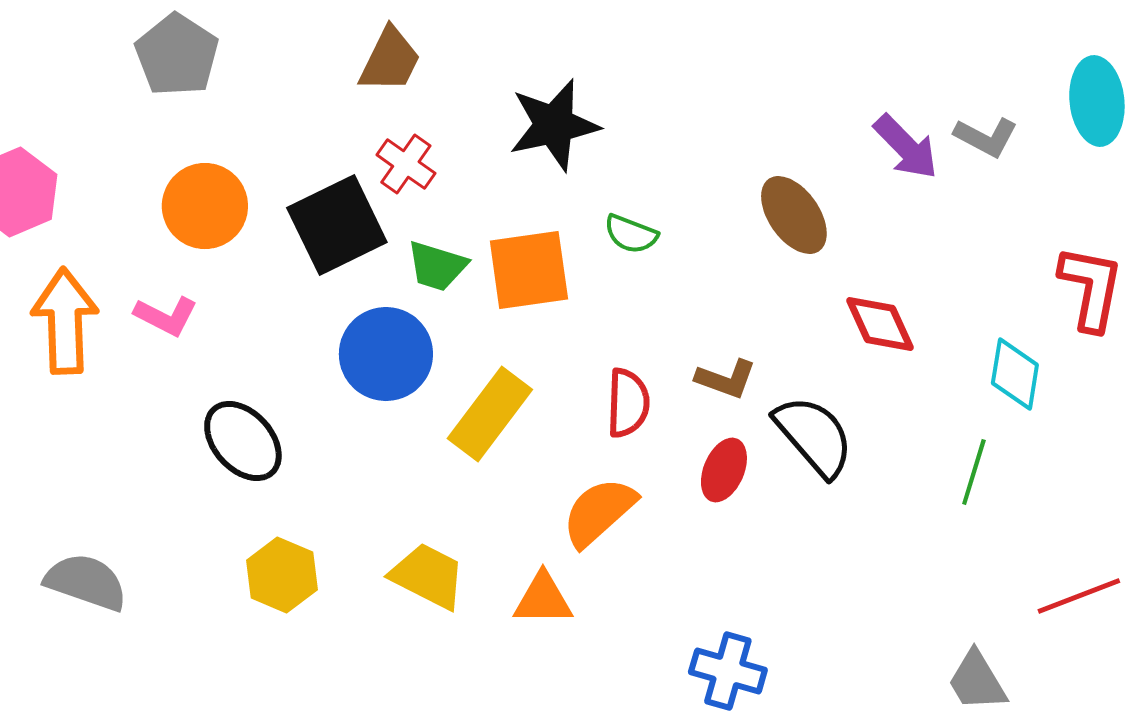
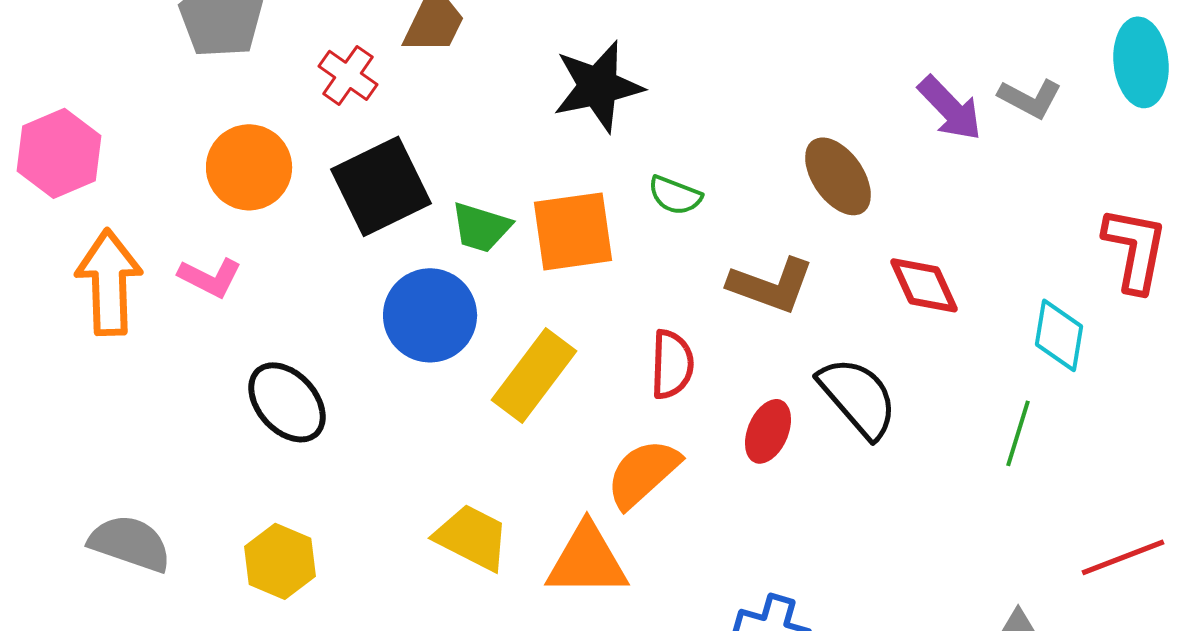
red cross: (406, 164) -> (348, 75), moved
brown L-shape: (726, 379) -> (771, 285), moved, size x1.4
yellow hexagon: (282, 575) -> (280, 561), moved
orange triangle: (543, 599) -> (587, 560), size x1.4

